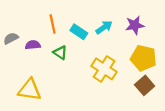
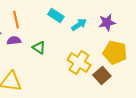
orange line: (53, 24) -> (16, 20), moved
cyan rectangle: (79, 32) -> (56, 16), moved
brown square: (145, 85) -> (102, 76), moved

